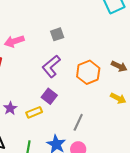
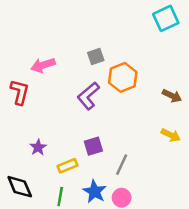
orange hexagon: (88, 72) -> (123, 77), moved
purple square: (49, 96) -> (93, 146), moved, turned 35
yellow rectangle: (34, 112) -> (68, 166), moved

